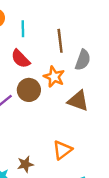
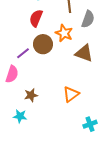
red semicircle: (20, 59) -> (36, 18), turned 66
brown star: (25, 164) -> (31, 95), moved

